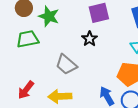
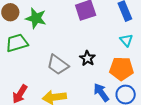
black star: (90, 39) -> (87, 58), moved

